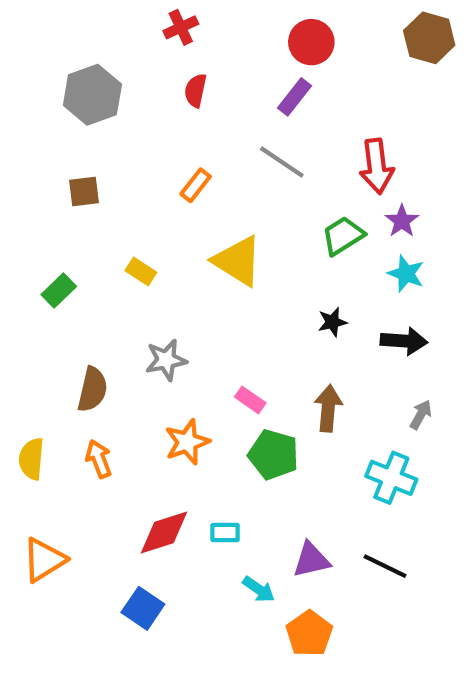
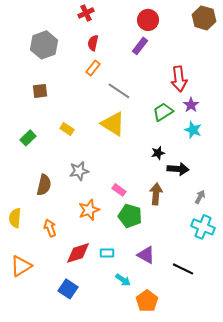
gray line: (282, 162) -> (119, 91), moved
orange rectangle: (196, 185) -> (93, 68), moved
black arrow: (404, 341) -> (178, 169), moved
orange arrow: (99, 459) -> (50, 228), moved
cyan cross: (391, 478) -> (203, 227), moved
purple triangle: (311, 560) -> (146, 255), moved, turned 42

